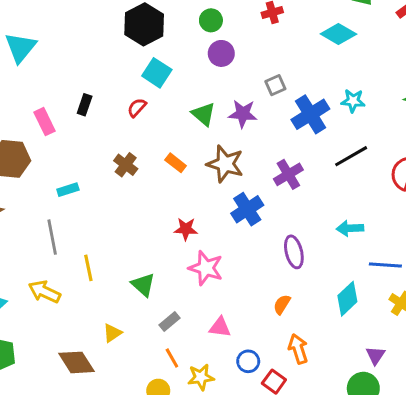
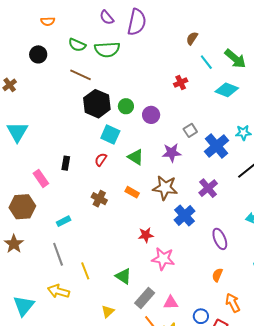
green circle: (211, 20) -> (126, 106), moved
green triangle: (204, 114) -> (136, 157), moved
gray rectangle: (170, 322) -> (145, 298), size x1.5
pink triangle: (220, 327) -> (171, 303), moved

